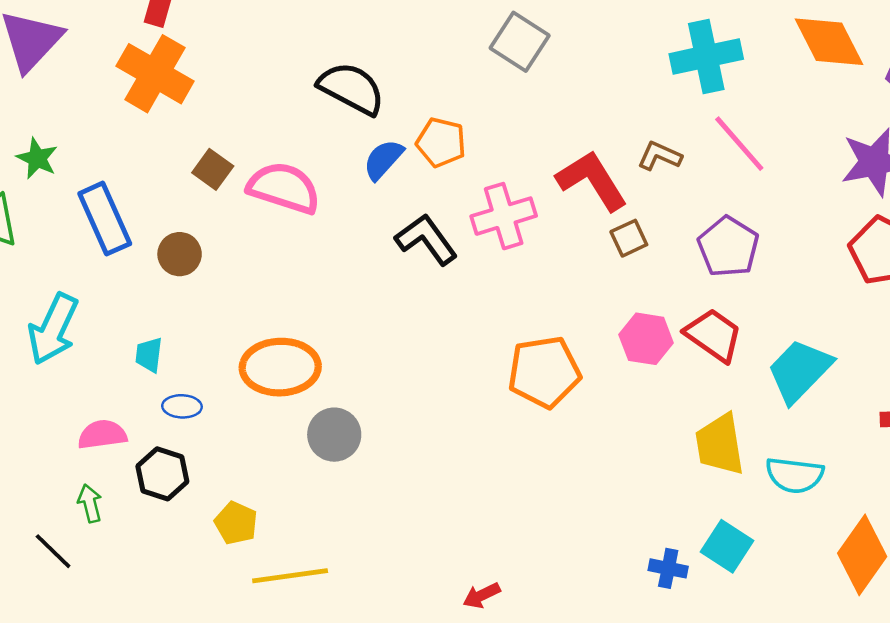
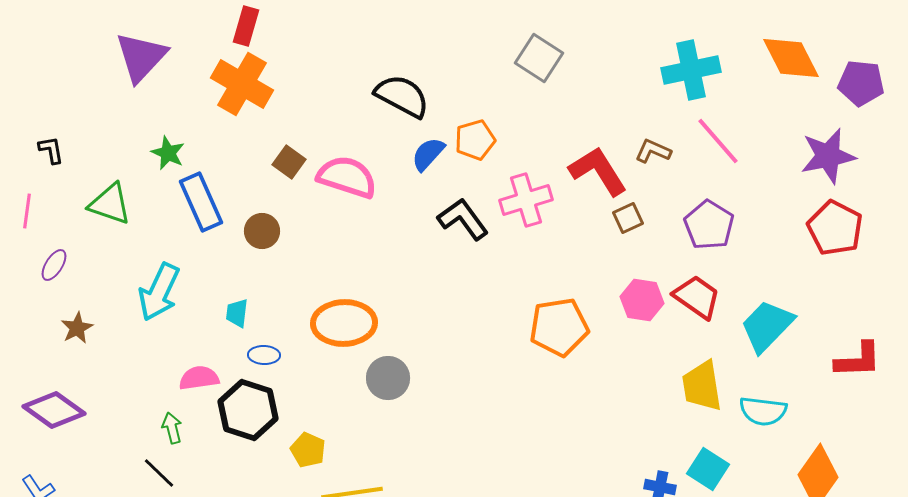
orange pentagon: (441, 142) -> (475, 140), turned -30
green star: (37, 158) -> (168, 153), moved
black hexagon: (162, 474) -> (248, 410), size x1.4
green arrow: (90, 503) -> (172, 428), moved

